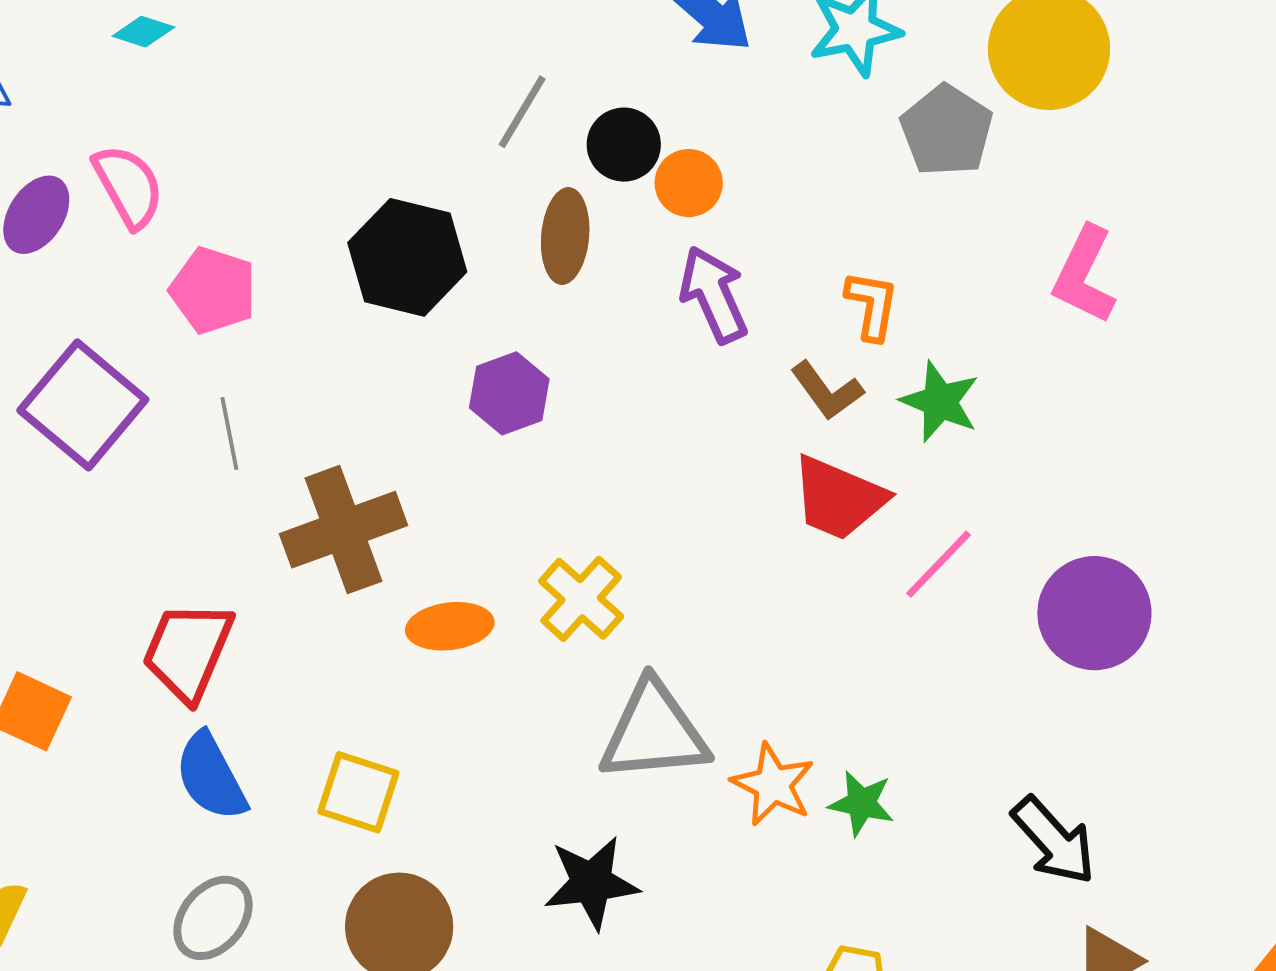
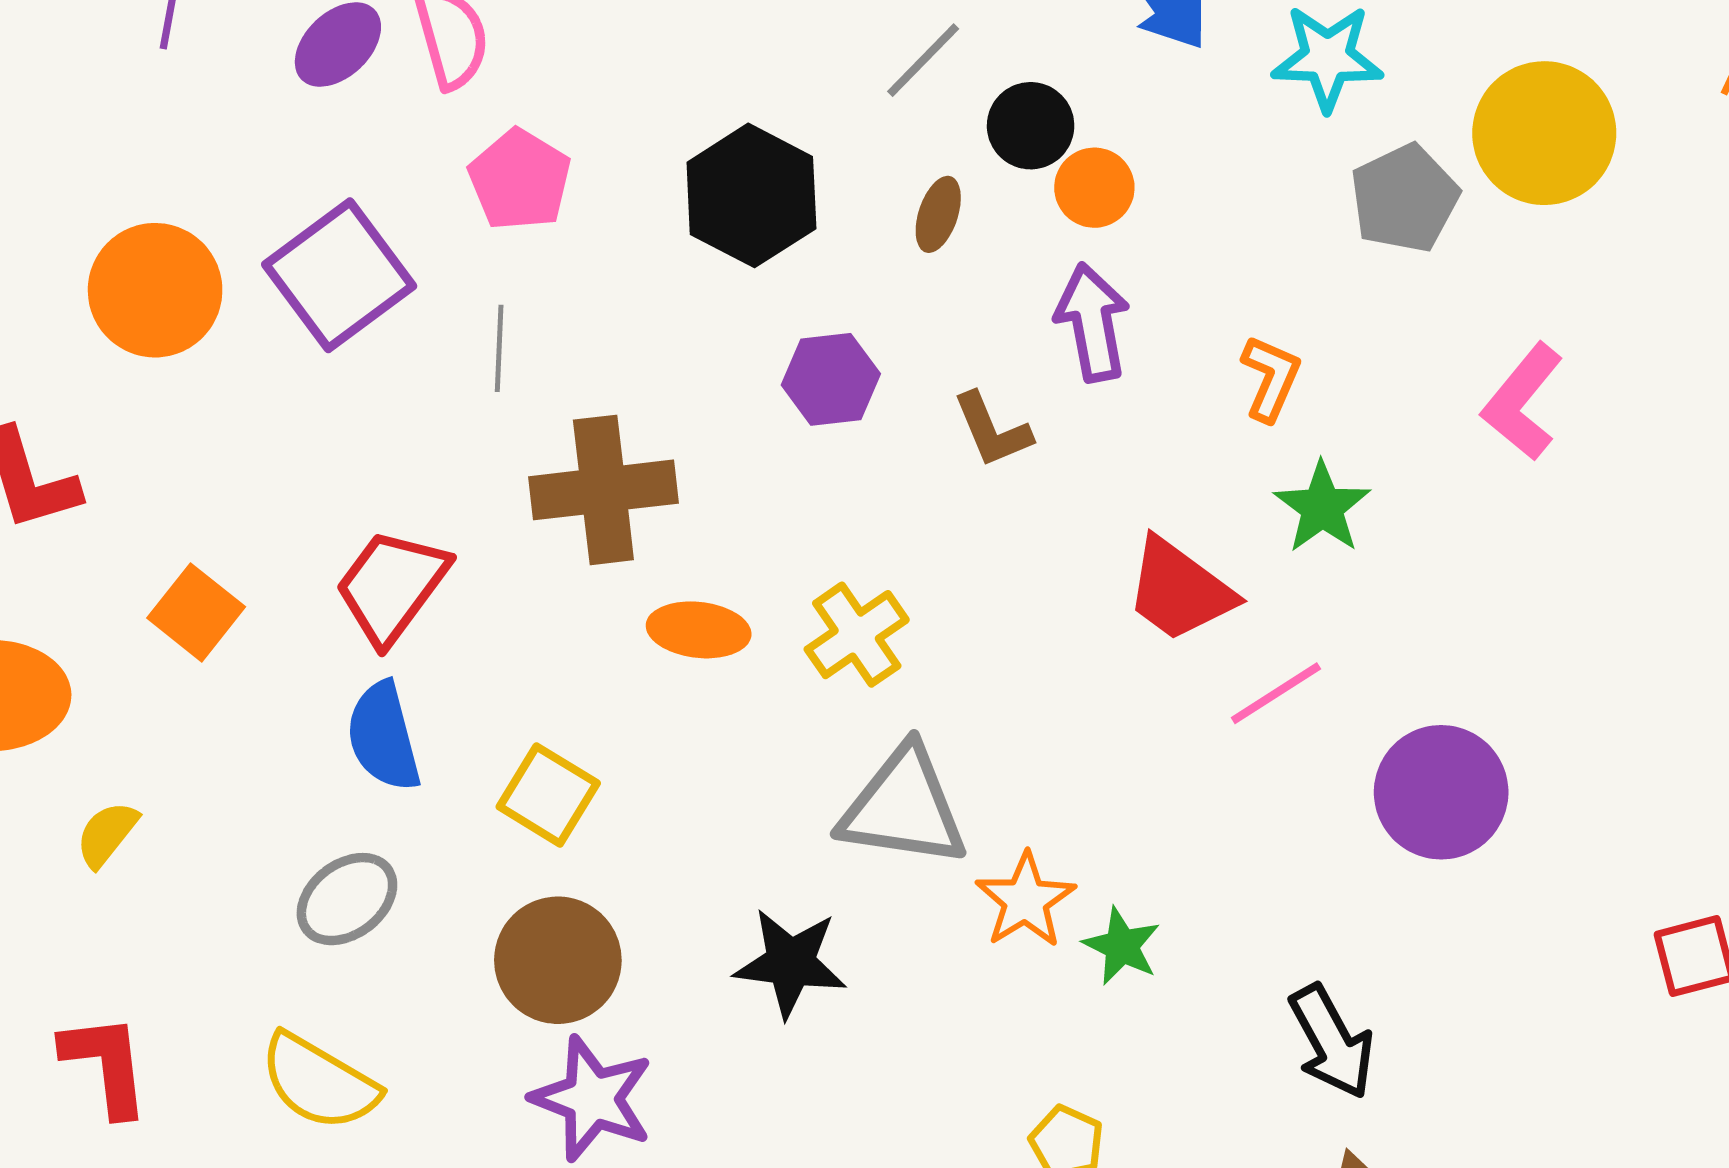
brown ellipse: (565, 236) -> (938, 214), size x0.7
brown L-shape: (827, 391) -> (992, 430), moved

